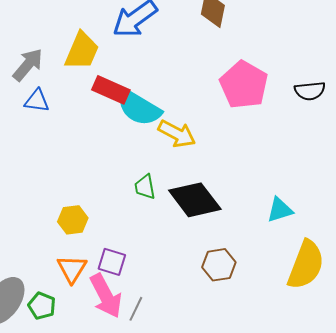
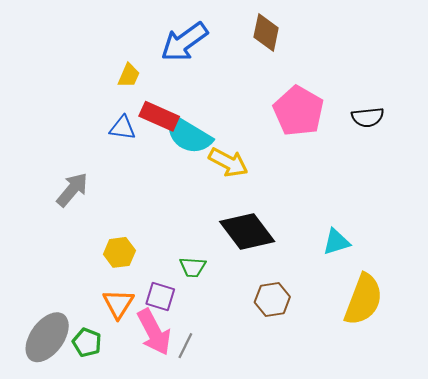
yellow trapezoid: (82, 51) -> (129, 75), size x0.6
gray arrow: (28, 65) -> (72, 190), moved
blue triangle: (37, 101) -> (123, 128), moved
green trapezoid: (145, 187) -> (193, 267), moved, turned -76

